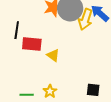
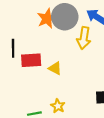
yellow arrow: (85, 19) -> (84, 38), moved

